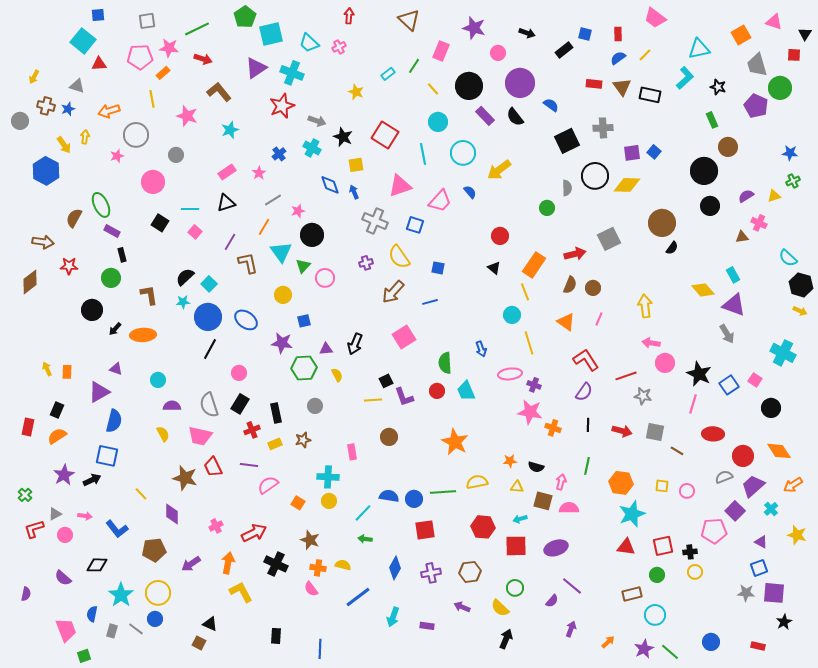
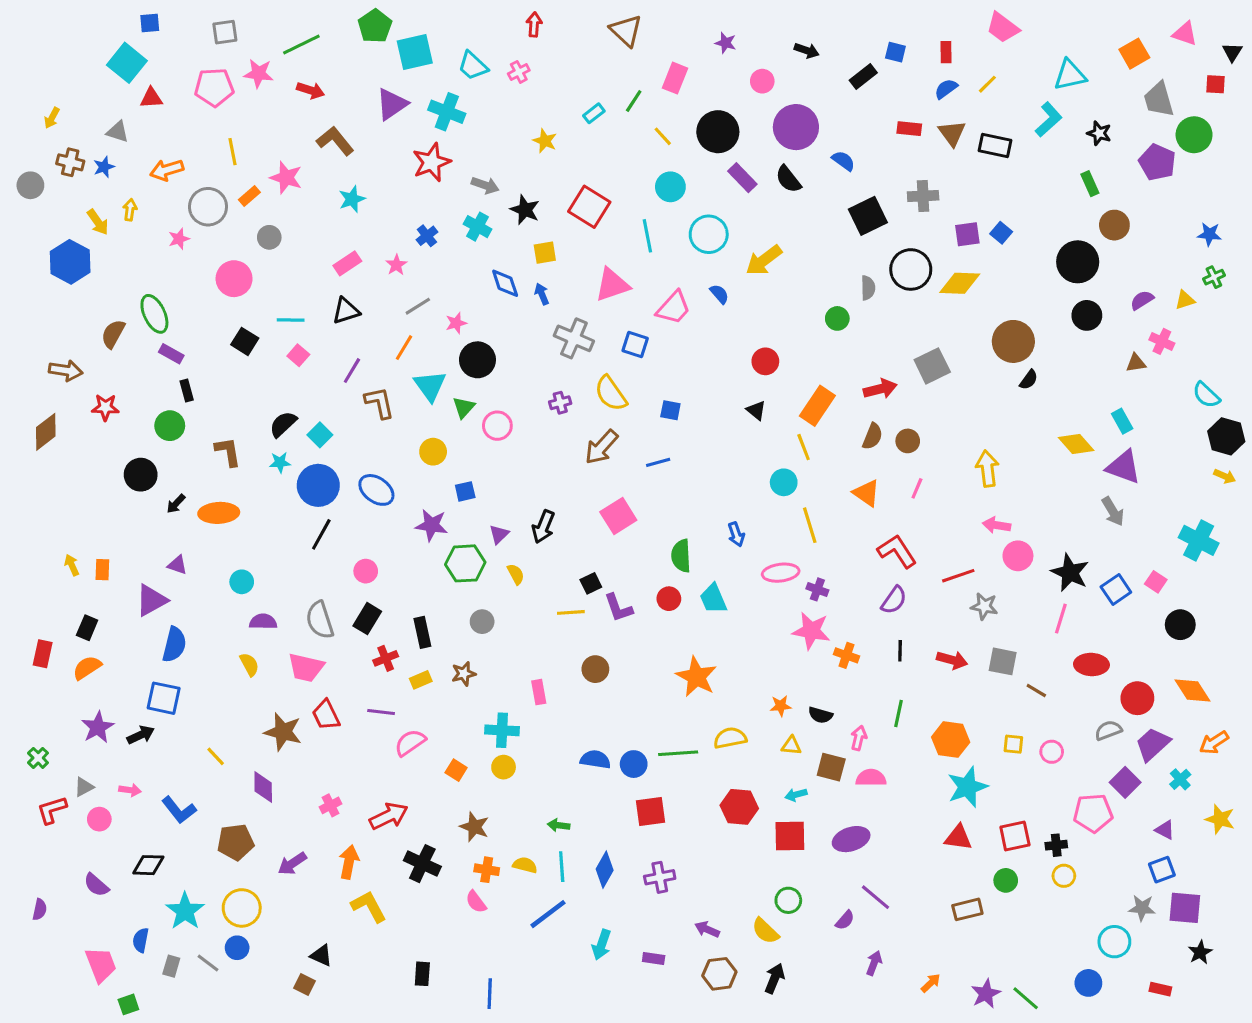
purple star: (474, 28) -> (726, 43), size x0.6
orange rectangle: (163, 73) -> (249, 196), moved
purple triangle: (326, 349) -> (499, 534), turned -40
cyan line: (363, 513) -> (562, 867), moved, turned -48
brown hexagon: (470, 572) -> (719, 974), moved
cyan circle: (655, 615) -> (1114, 942), moved

